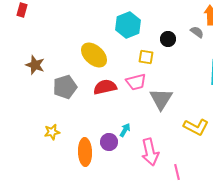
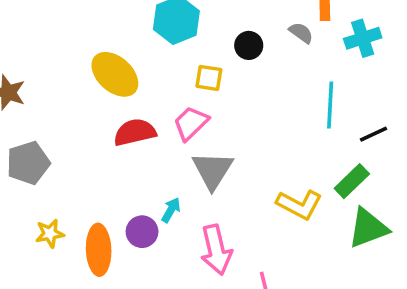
pink trapezoid: (136, 82) -> (191, 123), turned 150
gray pentagon: (65, 87) -> (28, 163), moved
gray triangle: (161, 99) -> (213, 170), moved
yellow star: (52, 132) -> (50, 233), moved

